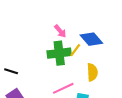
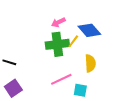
pink arrow: (60, 31) -> (58, 22), turned 104

